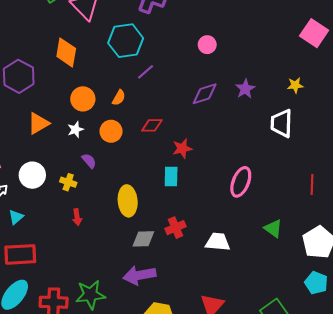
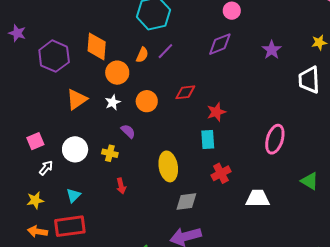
orange diamond: (66, 52) -> (97, 46), moved
purple line: (146, 72) -> (165, 51), moved
purple diamond: (205, 94) -> (220, 44), moved
orange semicircle: (119, 98) -> (142, 55), moved
cyan triangle: (16, 217) -> (74, 195), moved
red cross: (176, 228) -> (221, 173), moved

